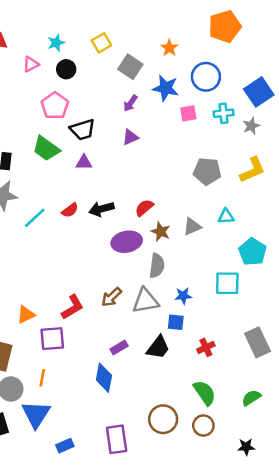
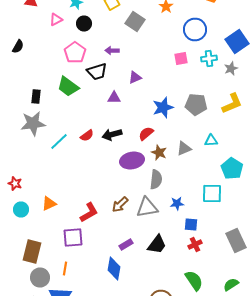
blue star: (166, 88) -> (163, 108), moved, turned -30
purple arrow: (130, 103) -> (112, 50), moved, turned 56
purple triangle: (84, 162) -> (114, 98), moved
orange triangle: (26, 315) -> (49, 204), moved
blue square: (176, 322) -> (191, 224), moved

